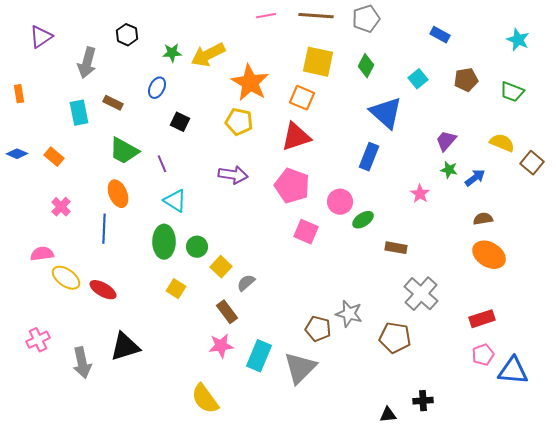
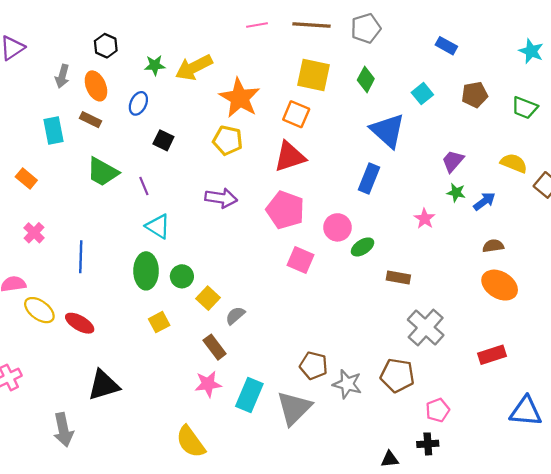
gray arrow: (87, 63) -> (62, 76), size x0.7
orange ellipse: (118, 194) -> (96, 86), moved
yellow square: (176, 289) -> (159, 322), turned 30
gray star: (349, 314) -> (347, 384), moved
pink pentagon: (483, 355) -> (438, 410), moved
gray arrow: (82, 363) -> (63, 430), moved

